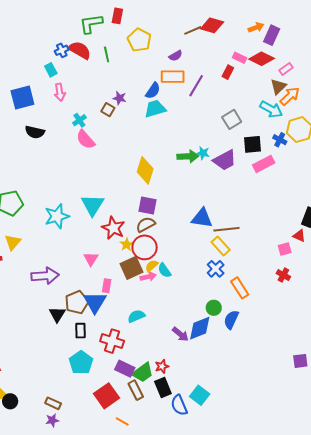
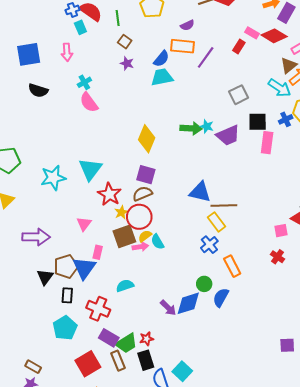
cyan rectangle: (51, 70) -> (80, 27), moved
brown square: (108, 110) -> (125, 42), moved
blue cross: (280, 140) -> (286, 119), turned 32
pink rectangle: (264, 164) -> (267, 143), turned -60

